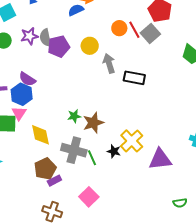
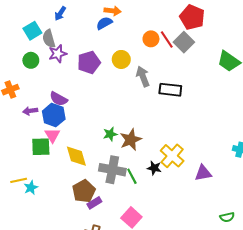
gray semicircle: (45, 38) -> (49, 39), moved
purple triangle: (160, 159) -> (203, 173), size x0.7

